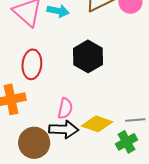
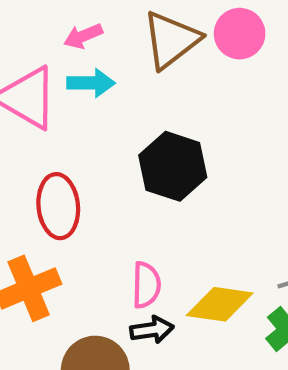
black arrow: (64, 129) -> (152, 330), size x0.7

